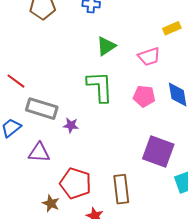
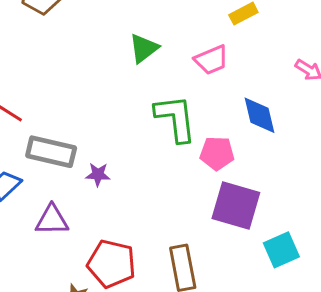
green L-shape: (100, 87) -> (176, 118), moved
pink pentagon: (144, 96) -> (217, 153), moved

